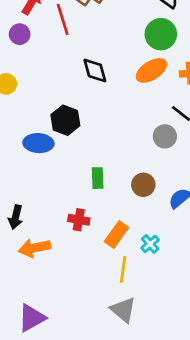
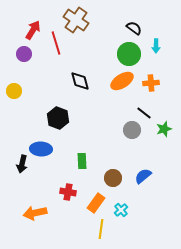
blue ellipse: (38, 143) -> (41, 149), moved
brown circle: (143, 185) -> (113, 178), moved
black arrow: (16, 217) -> (22, 164), moved

